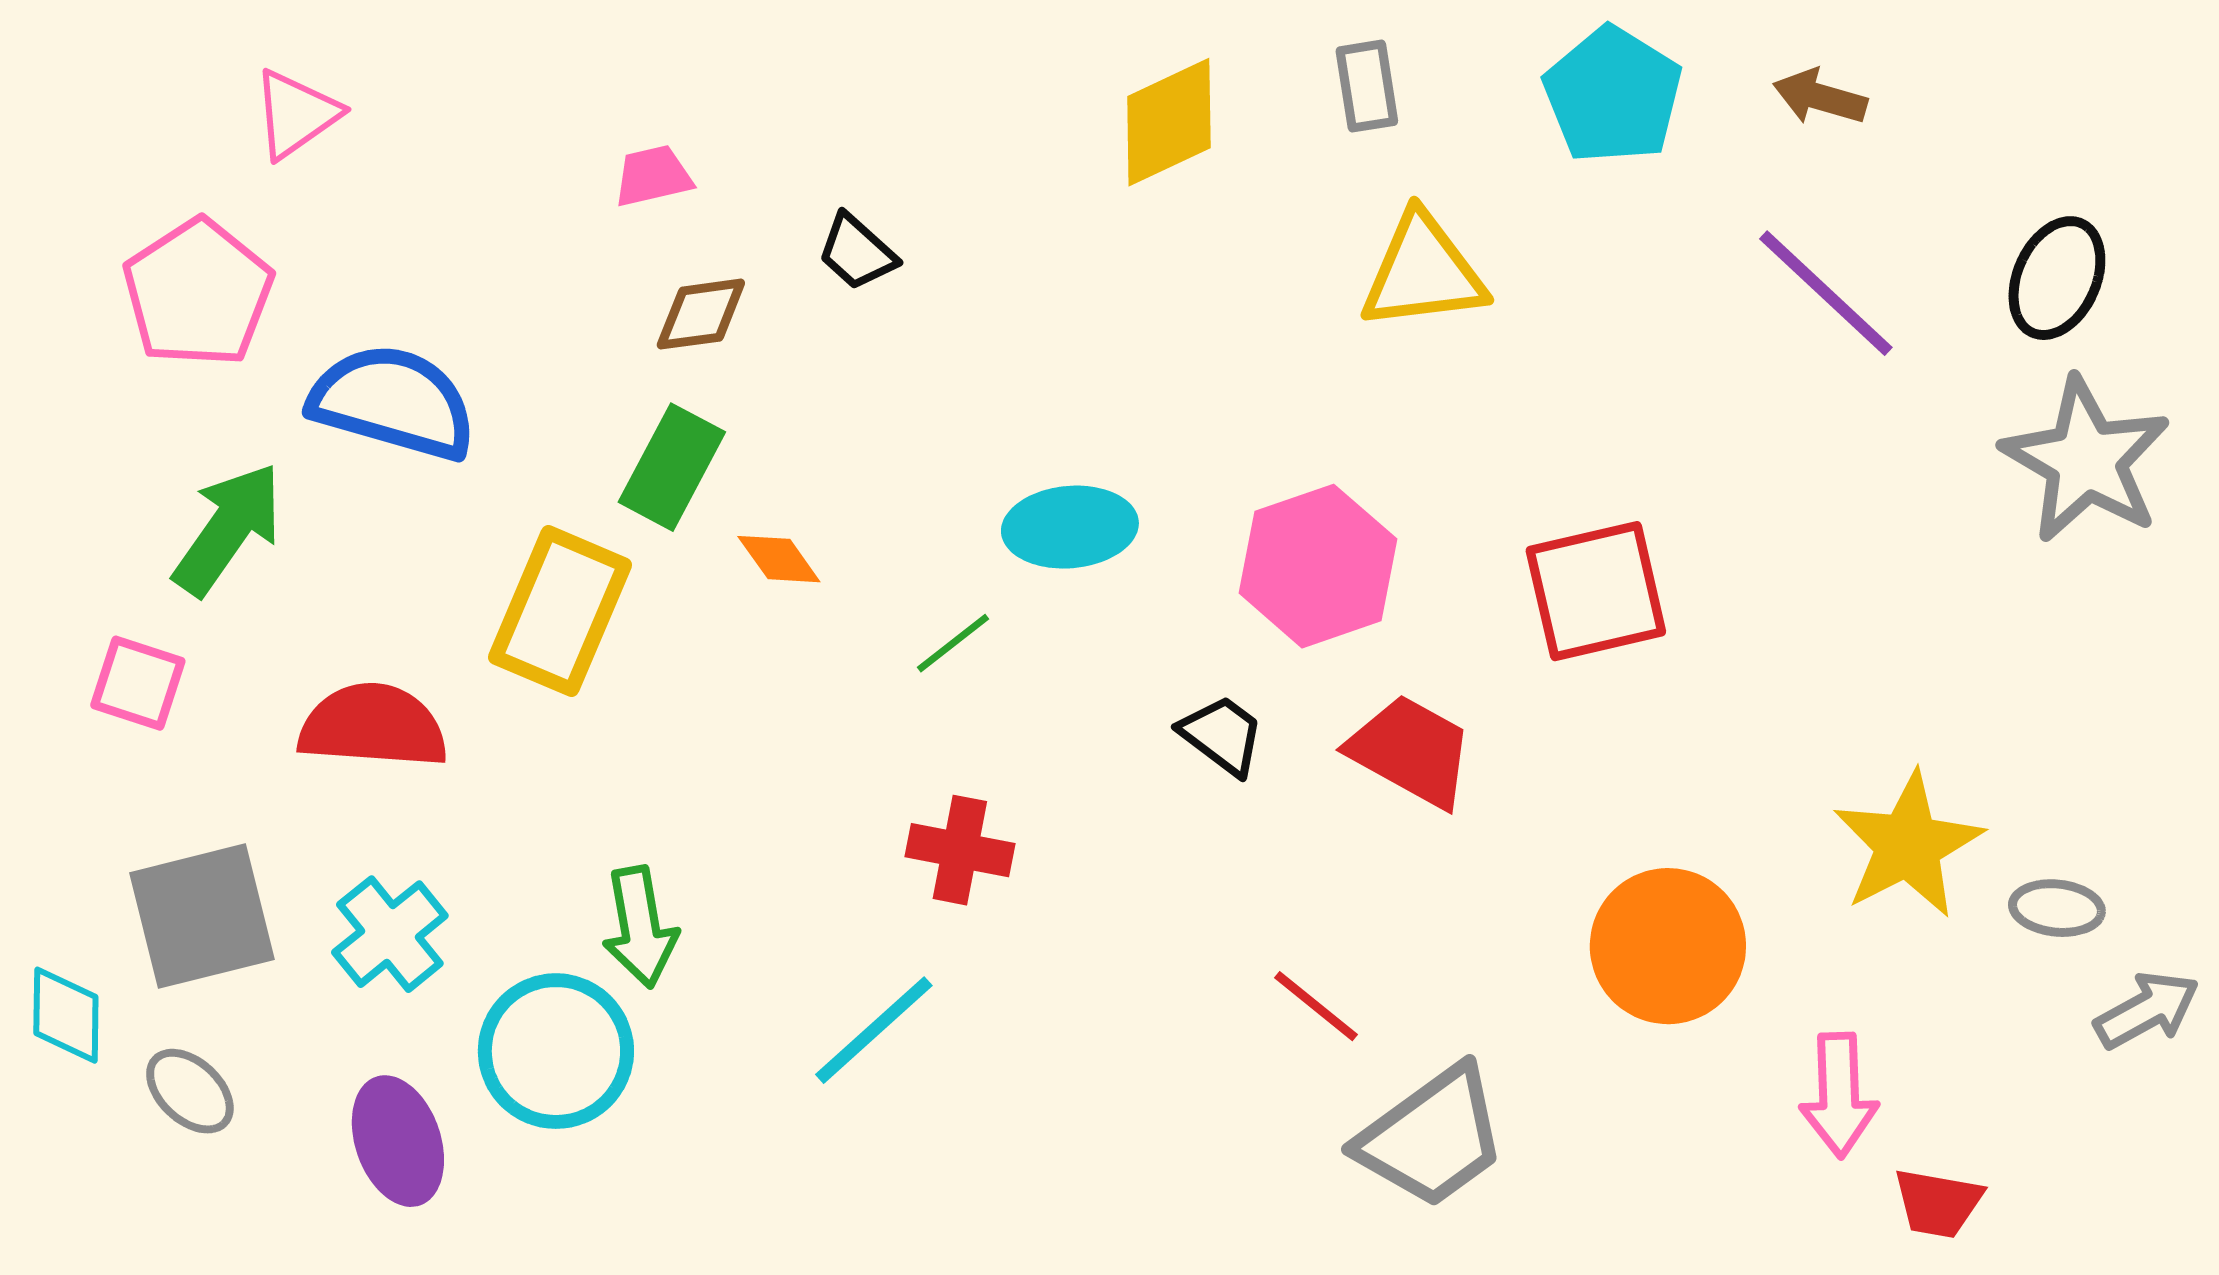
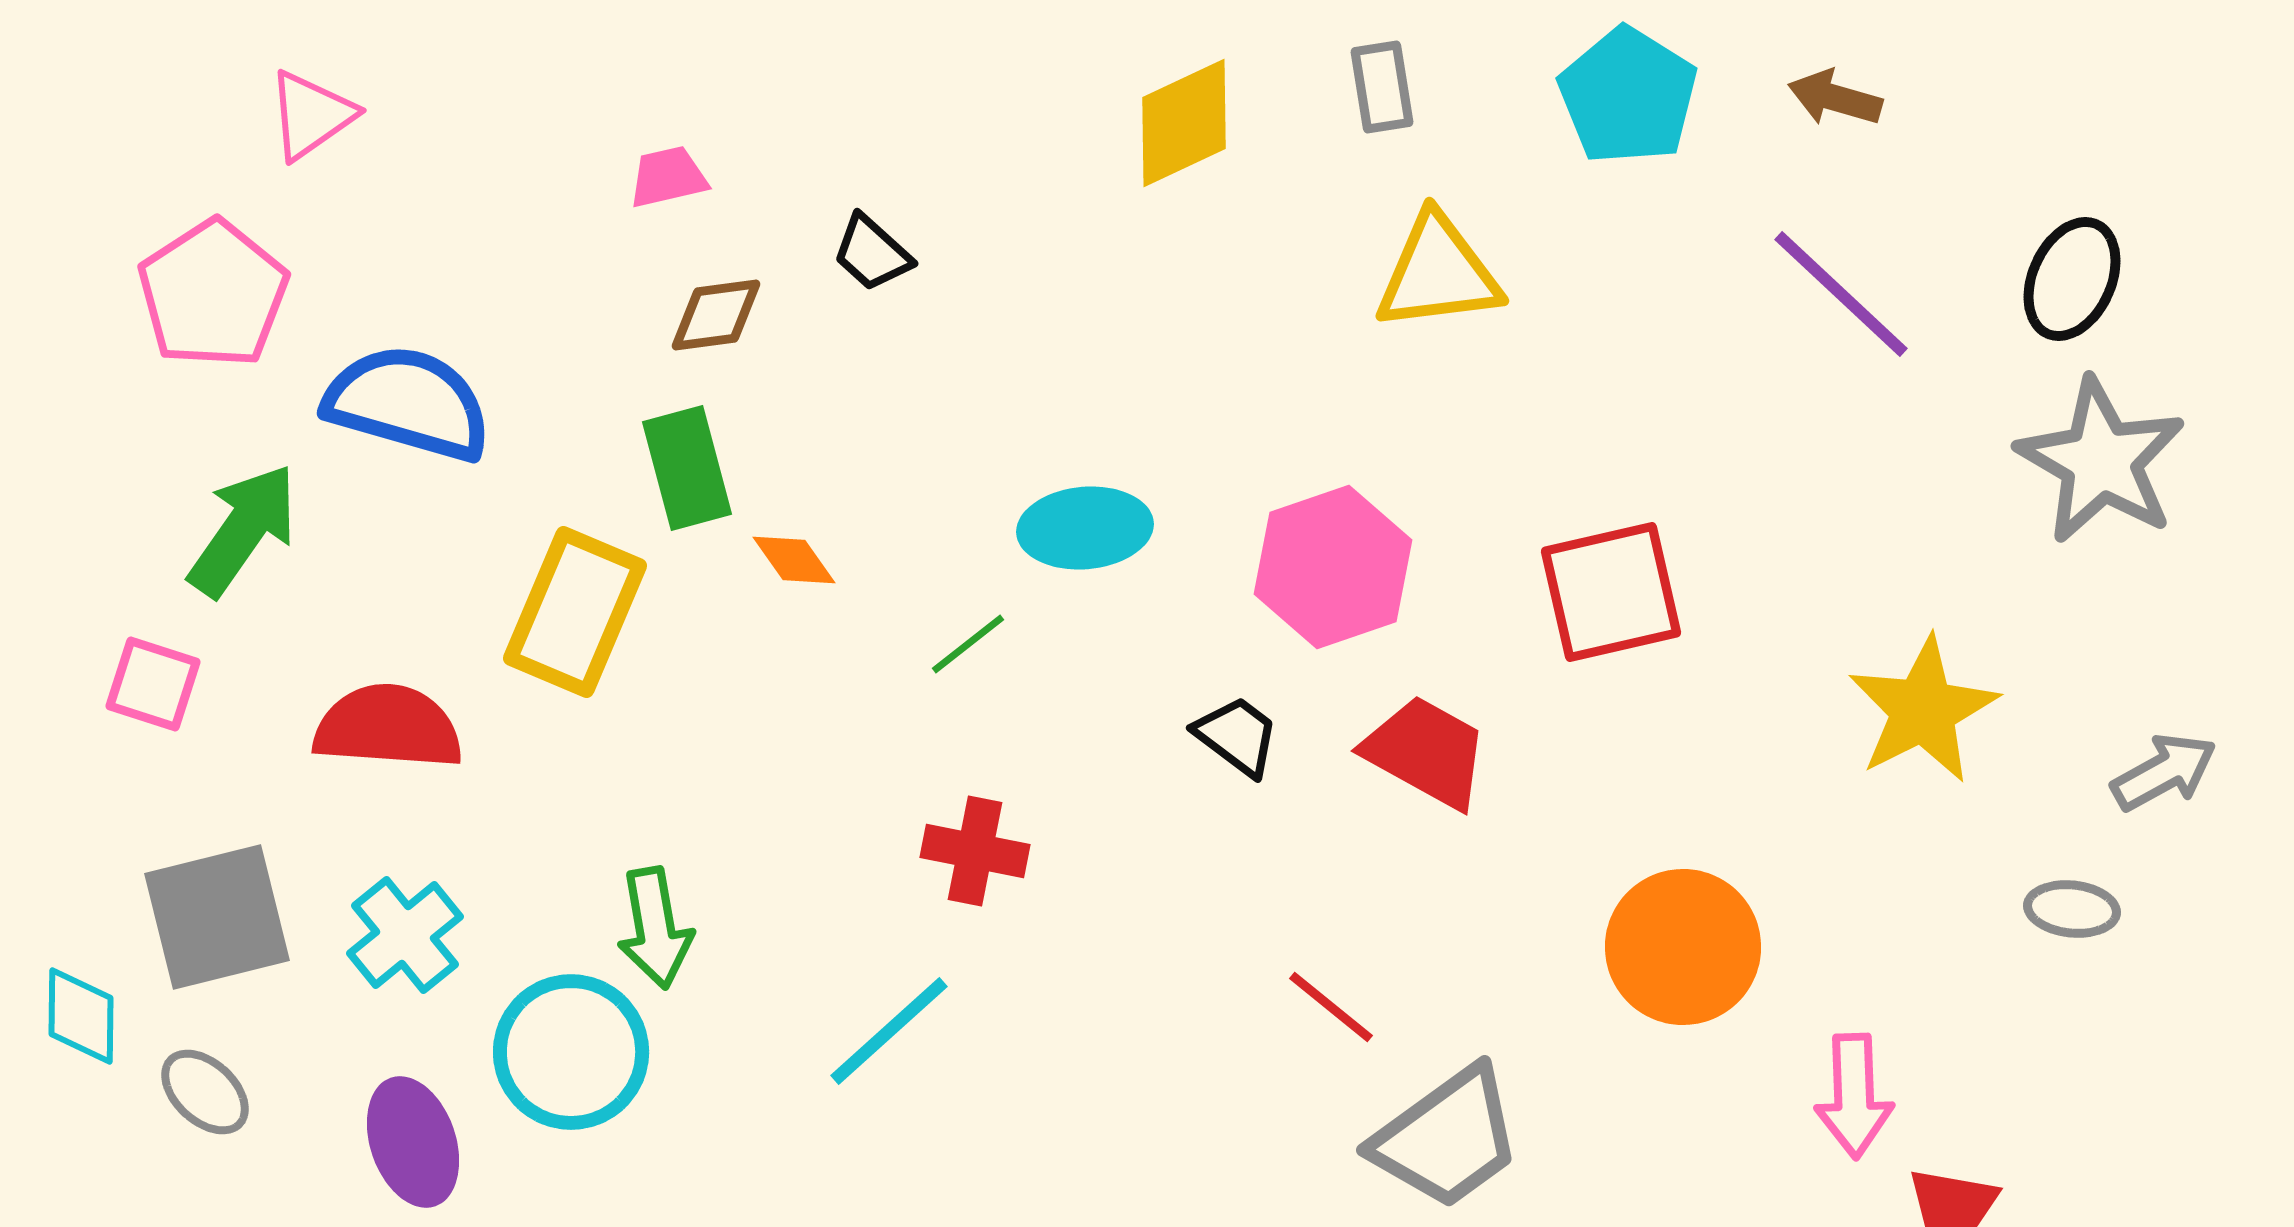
green rectangle: (672, 467) -> (687, 468), turned -43
yellow star: (1908, 845) -> (1923, 710), moved
gray arrow: (2147, 1010) -> (2164, 772), moved

